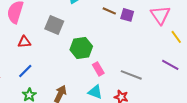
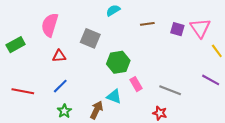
brown line: (109, 11) -> (147, 24), turned -32
purple square: (127, 15) -> (177, 29), moved
cyan triangle: (95, 92) -> (114, 96), moved

